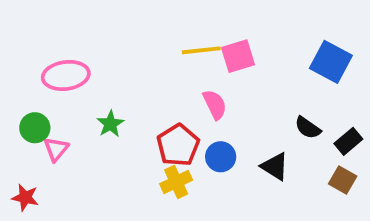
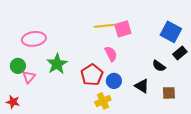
green star: (110, 124) -> (57, 64), size x1.5
black rectangle: (348, 141) -> (180, 53), moved
brown square: (343, 180) -> (169, 93), moved, turned -32
yellow cross: (176, 182) -> (103, 101), moved

